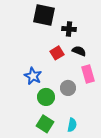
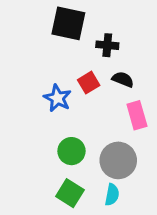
blue star: (33, 76) -> (57, 98), moved
gray circle: (68, 88) -> (118, 160), moved, size x1.5

